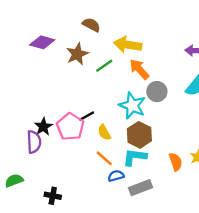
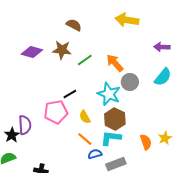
purple diamond: (42, 42) -> (32, 52), moved
yellow arrow: (128, 45) -> (127, 20), moved
brown star: (77, 54) -> (62, 50), turned 30
black line: (87, 116) -> (70, 94), moved
black star: (43, 127) -> (12, 135), moved
pink pentagon: (70, 127) -> (56, 112), turned 30

